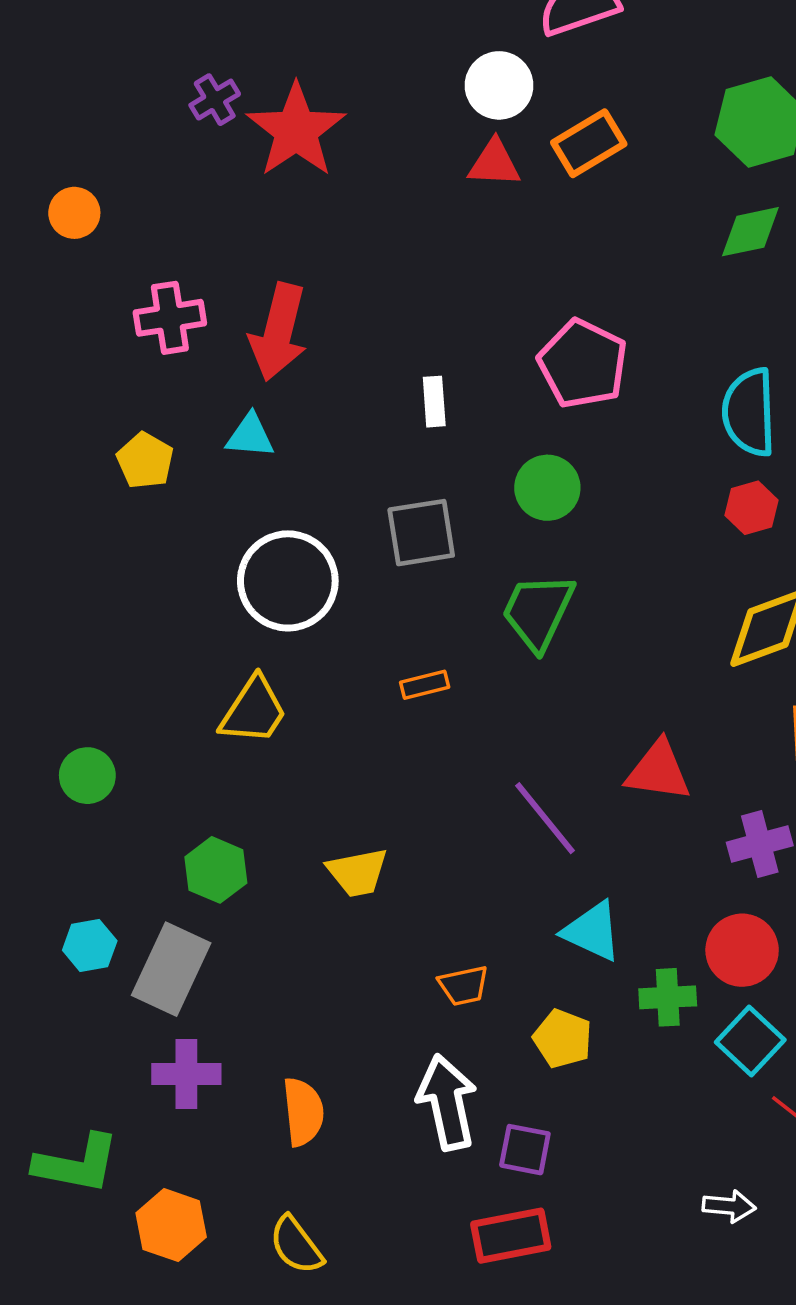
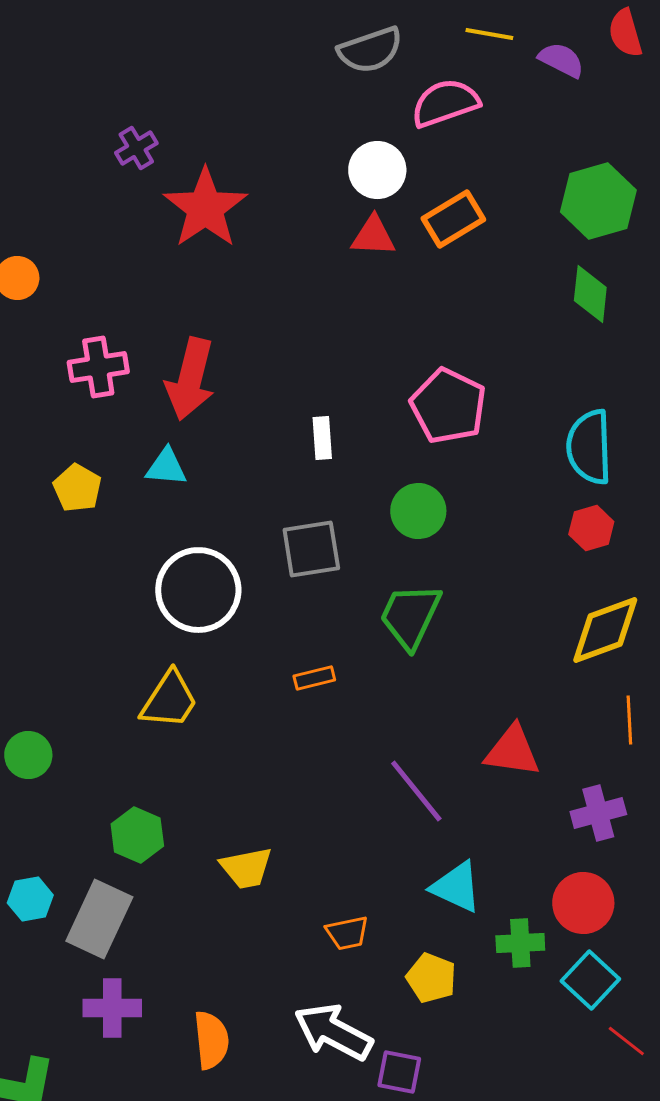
purple cross: (215, 100) -> (136, 148), moved
green diamond: (750, 232) -> (590, 294), turned -72
yellow trapezoid: (357, 872) -> (246, 868), moved
white arrow: (447, 1102) -> (333, 1032), turned -50

